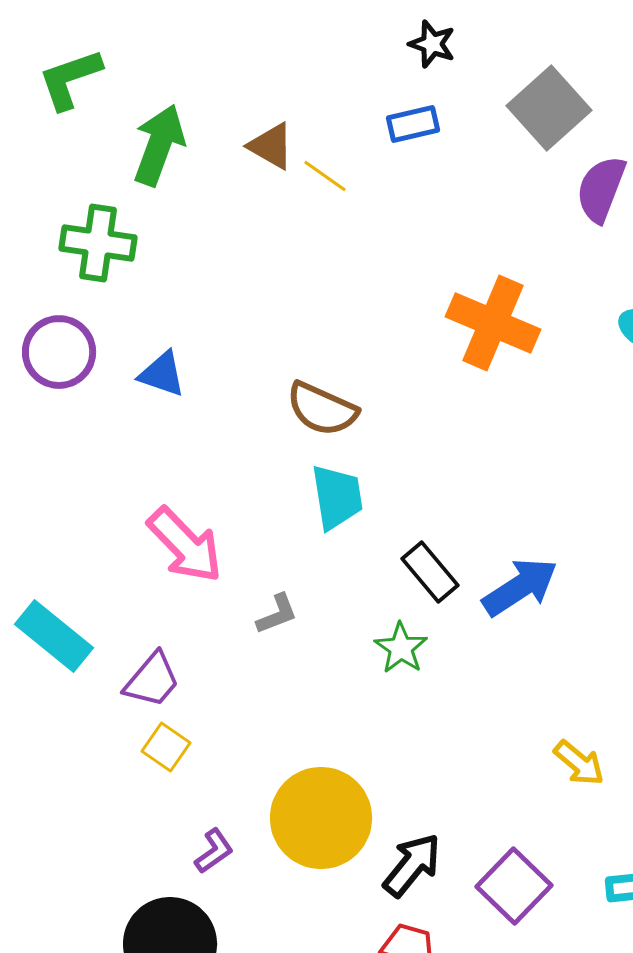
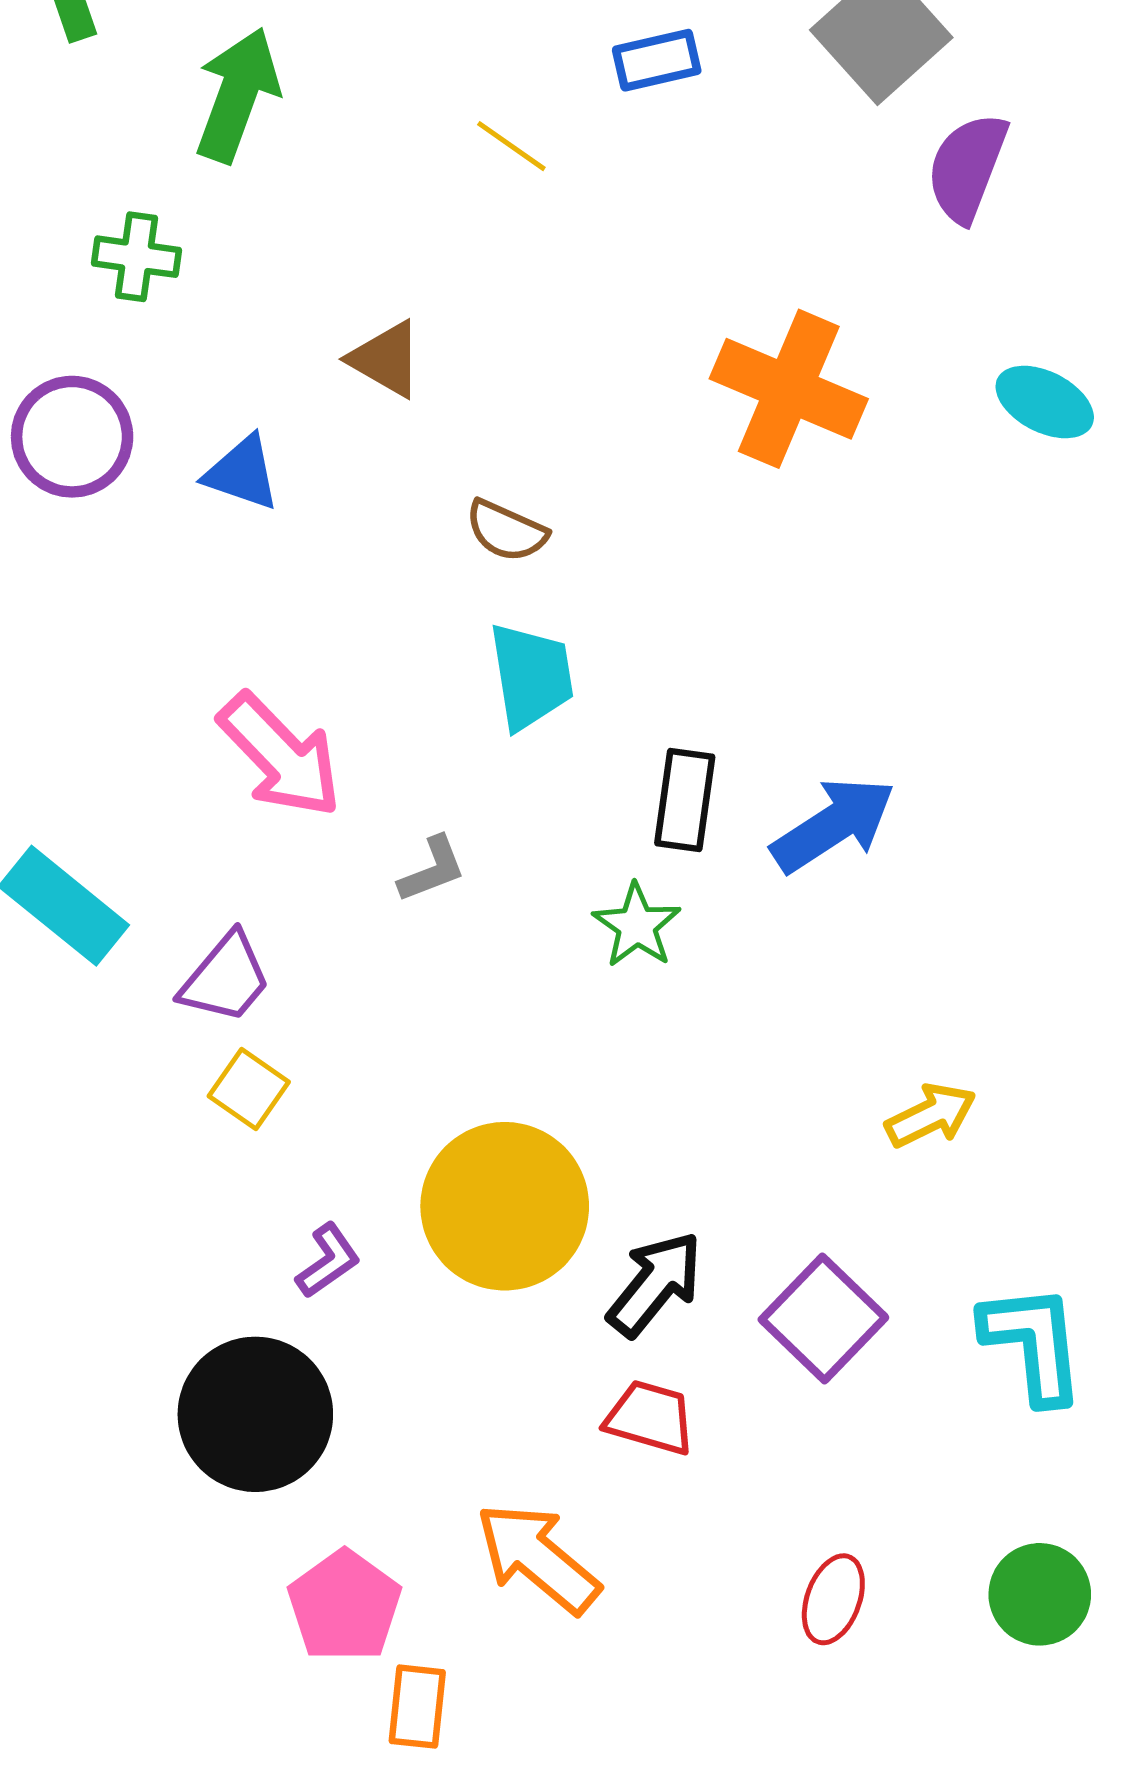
brown triangle: (271, 146) -> (386, 359), moved
green cross: (98, 243) -> (136, 257), size x0.7
brown semicircle: (322, 409) -> (506, 531), size x0.7
black rectangle: (430, 572) -> (685, 800), turned 48
yellow arrow: (579, 763) -> (931, 1115), turned -66

